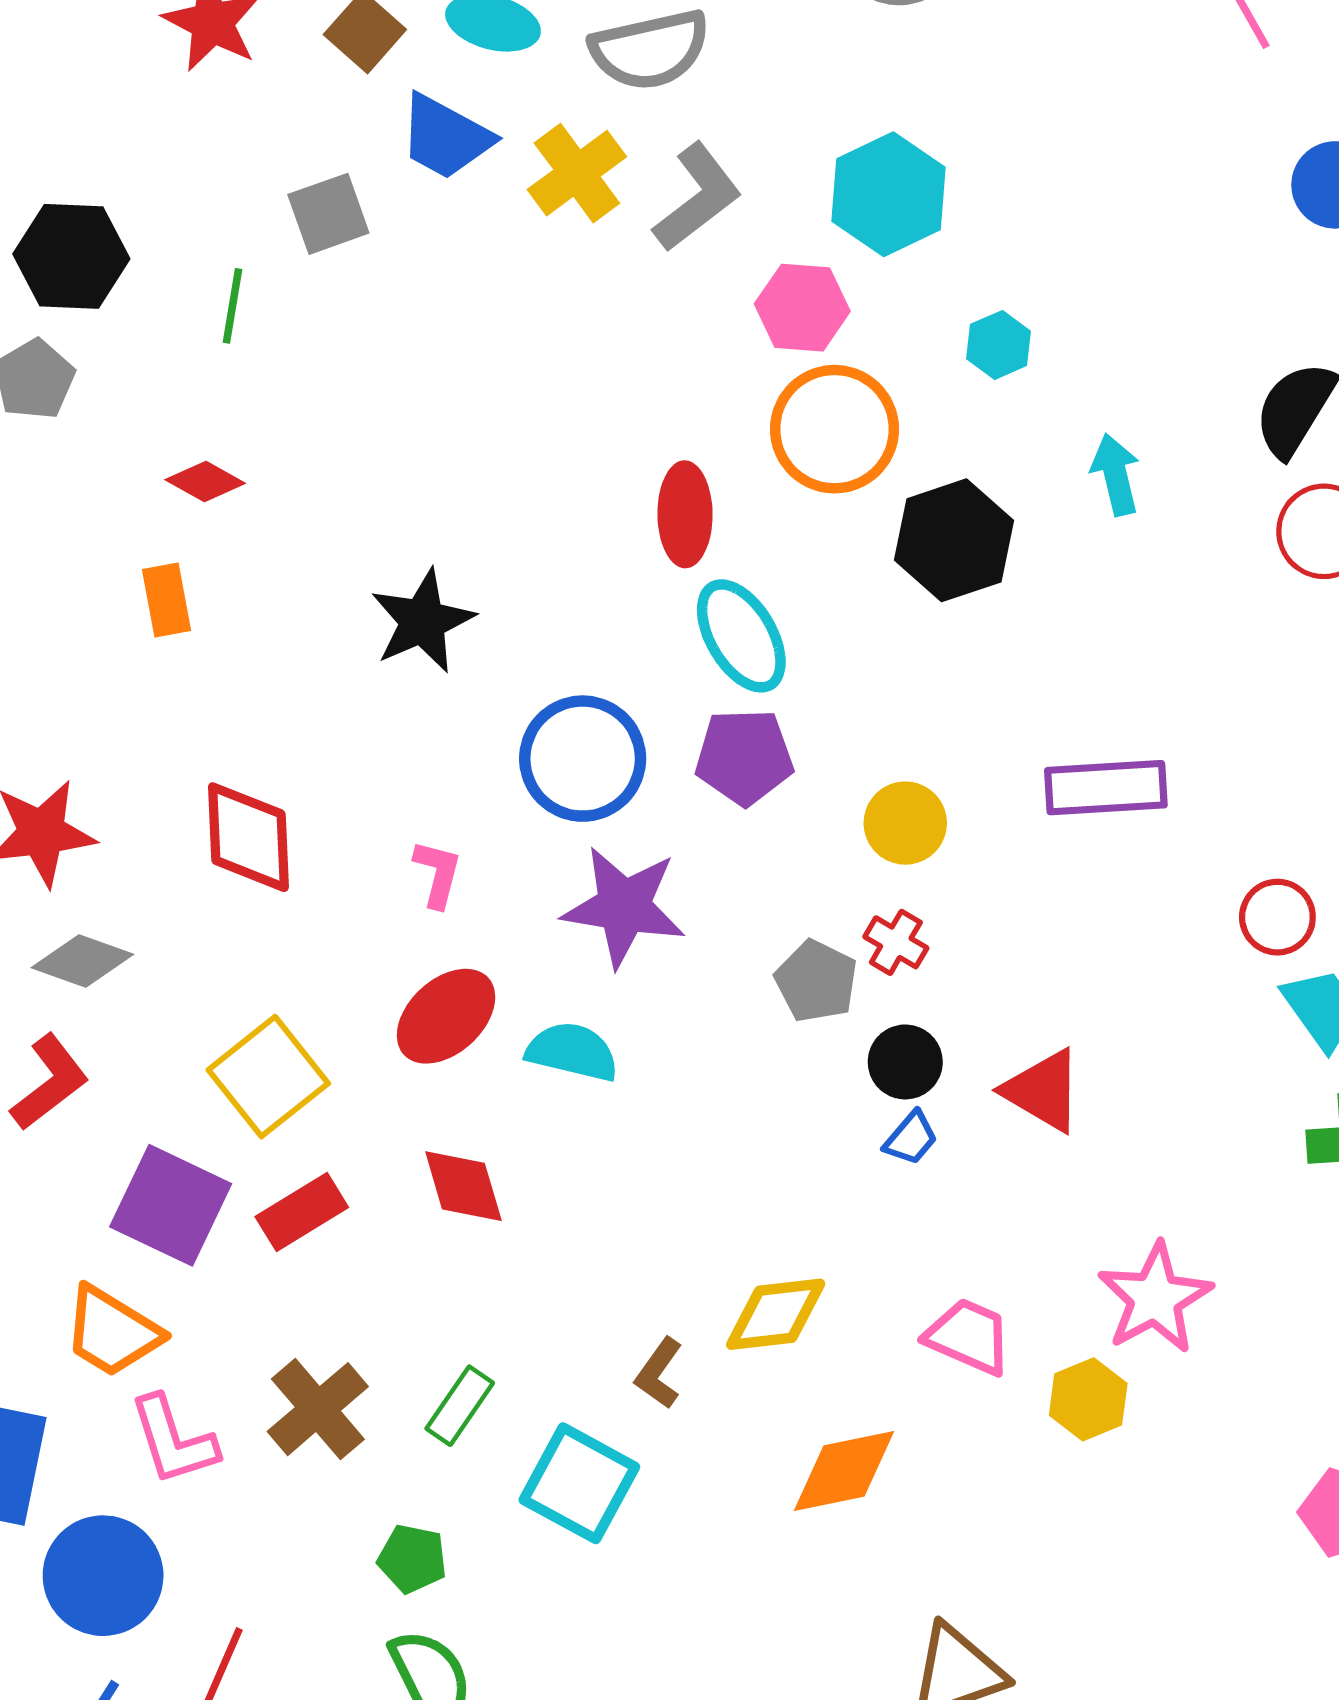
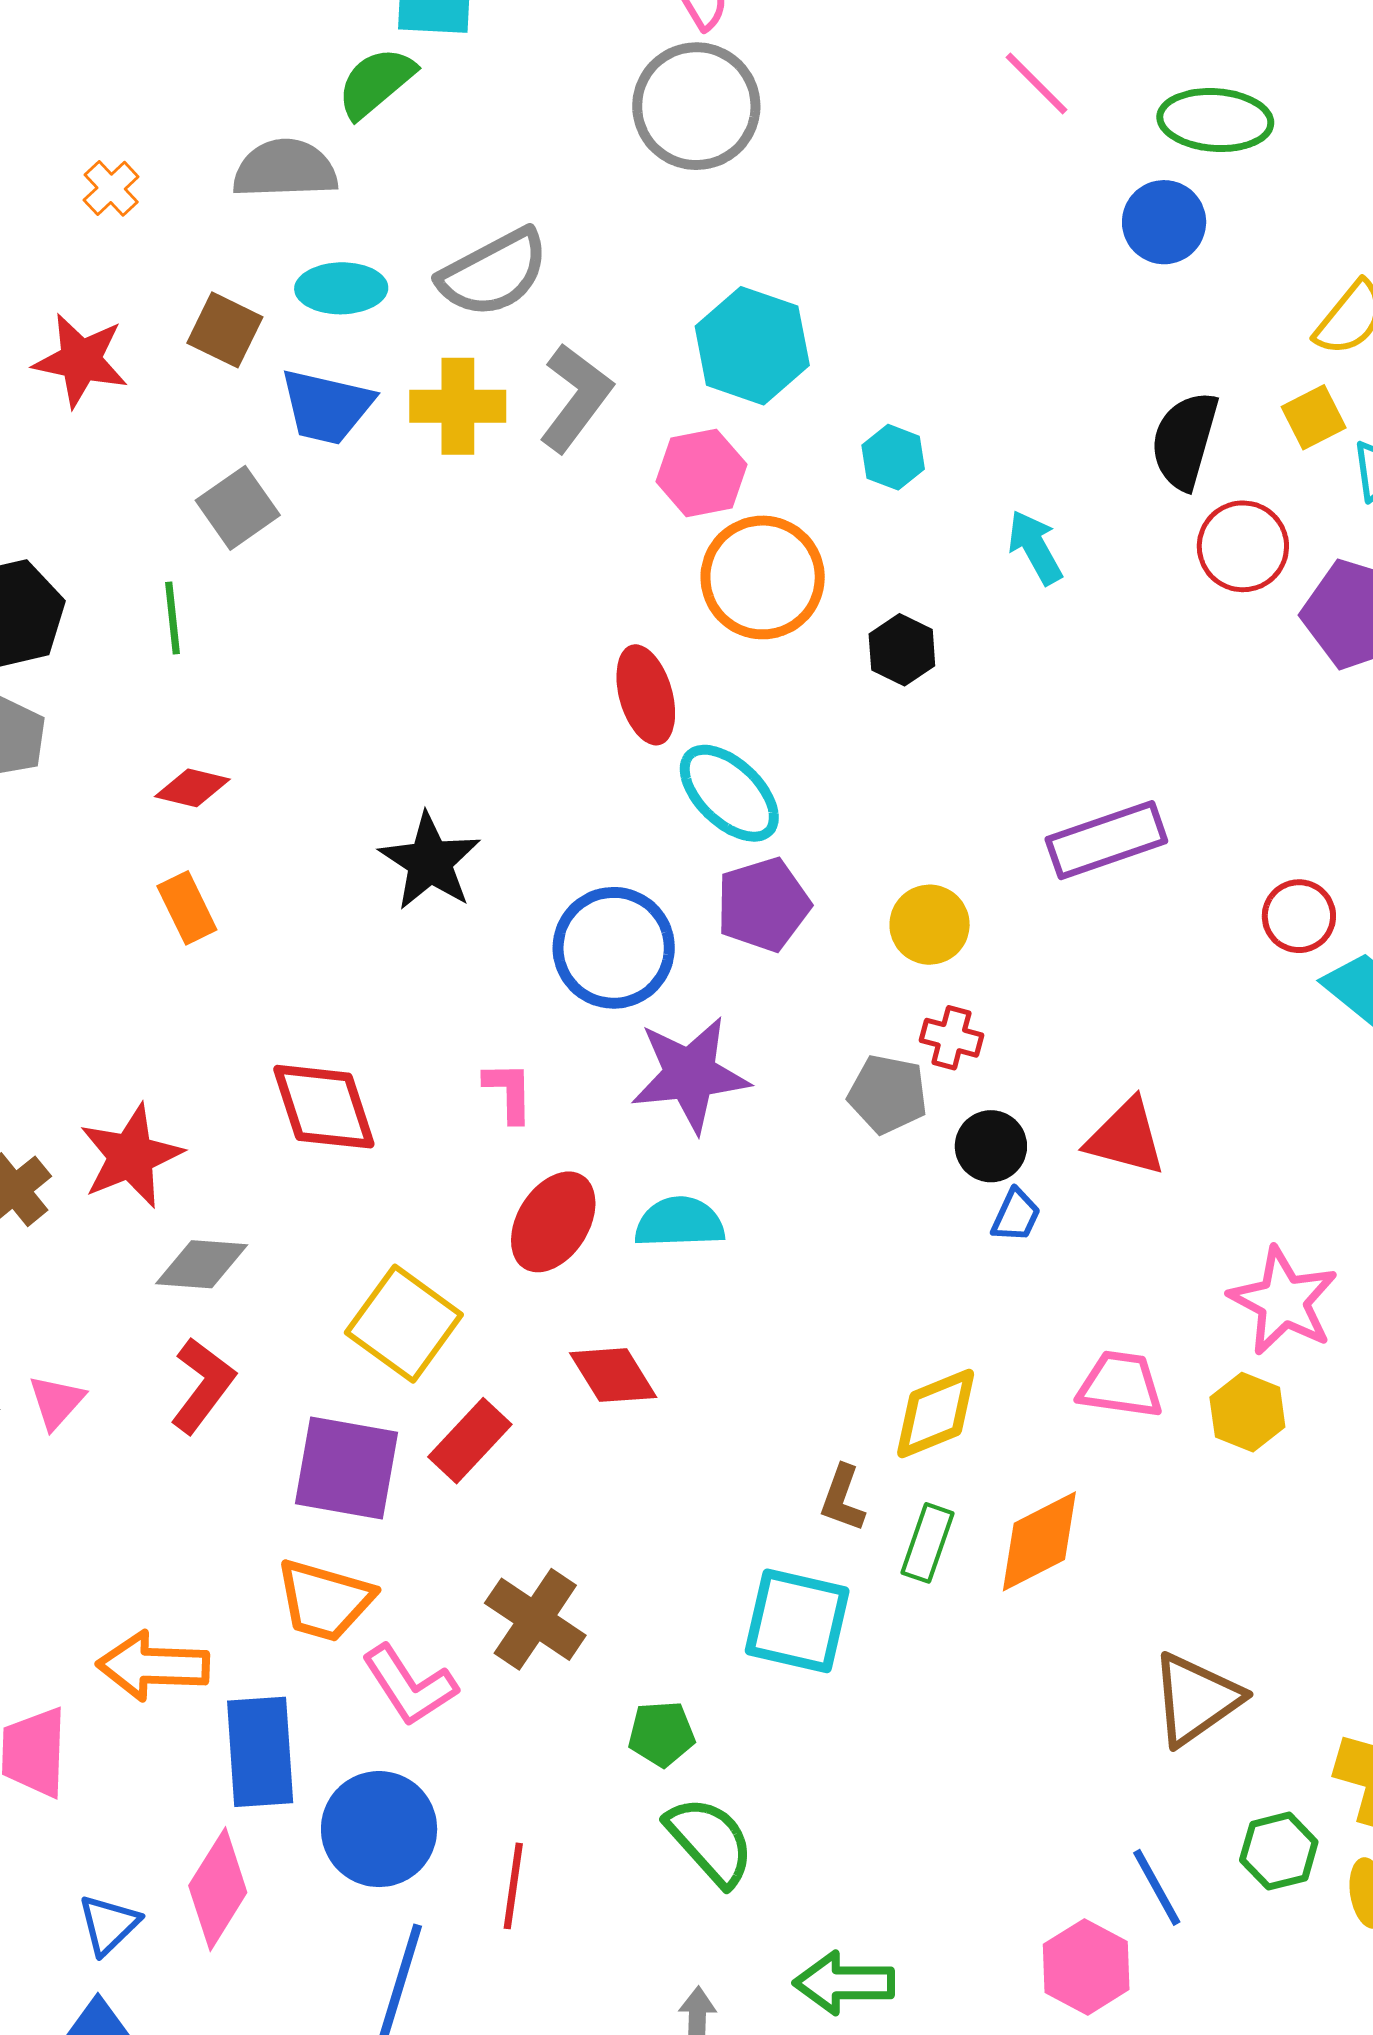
yellow cross: (577, 173) -> (458, 406), turned -38
black hexagon: (954, 540) -> (902, 650), size x0.6
green rectangle: (460, 1406) -> (928, 1543), moved

